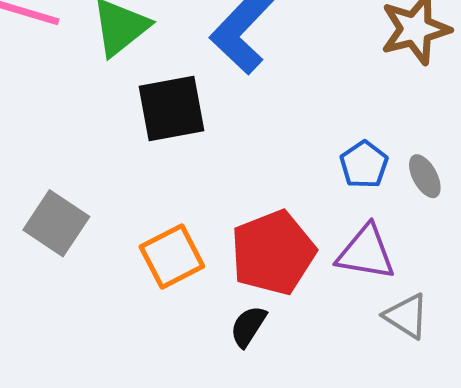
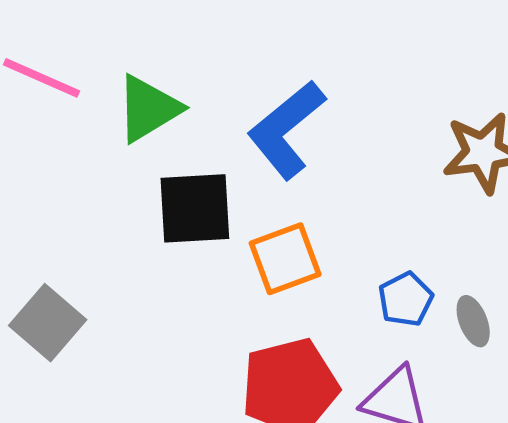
orange square: (172, 257) -> (285, 259), moved

